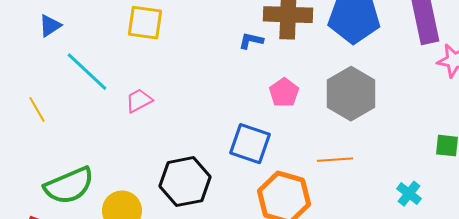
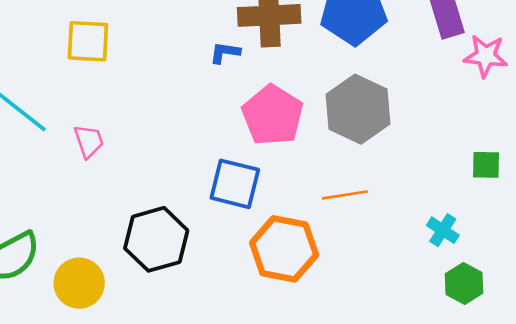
pink pentagon: (284, 93) -> (273, 115), size x1.6
pink trapezoid: (139, 101) -> (89, 141), turned 104

